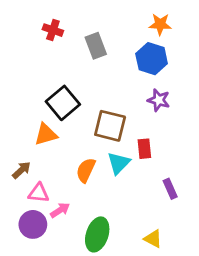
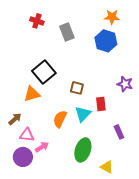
purple star: (159, 100) -> (125, 84), moved
brown square: (110, 126) -> (77, 88), size x0.6
green ellipse: (97, 234) -> (83, 150), moved

